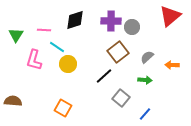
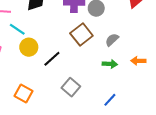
orange arrow: (172, 65) -> (138, 61), moved
black line: (104, 76) -> (52, 59), moved
gray square: (121, 98) -> (71, 87), moved

